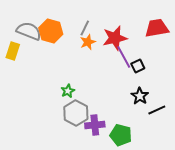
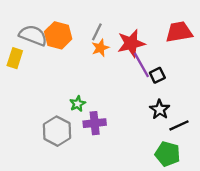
gray hexagon: (76, 113) -> (57, 131), moved
purple cross: (95, 125) -> (95, 123), moved
green pentagon: (121, 135) -> (168, 154), moved

